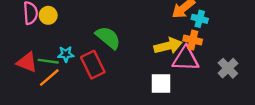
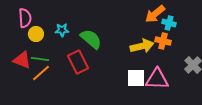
yellow circle: (48, 15) -> (36, 34), moved
cyan star: (66, 54) -> (62, 30), moved
pink triangle: (186, 59) -> (157, 79), moved

